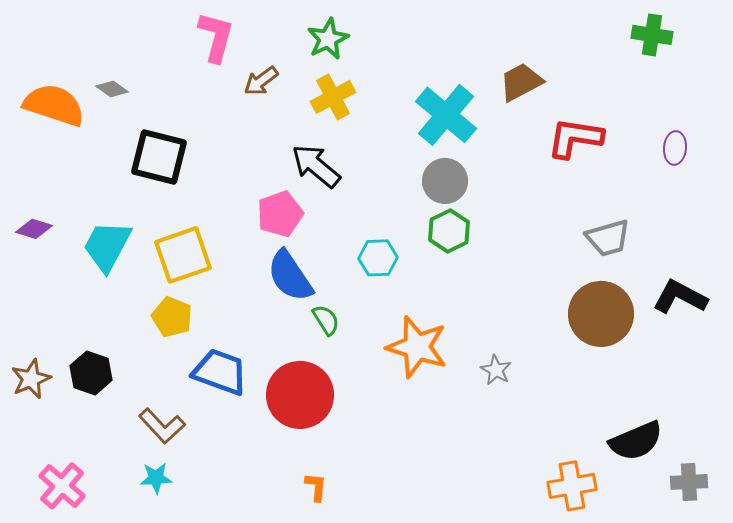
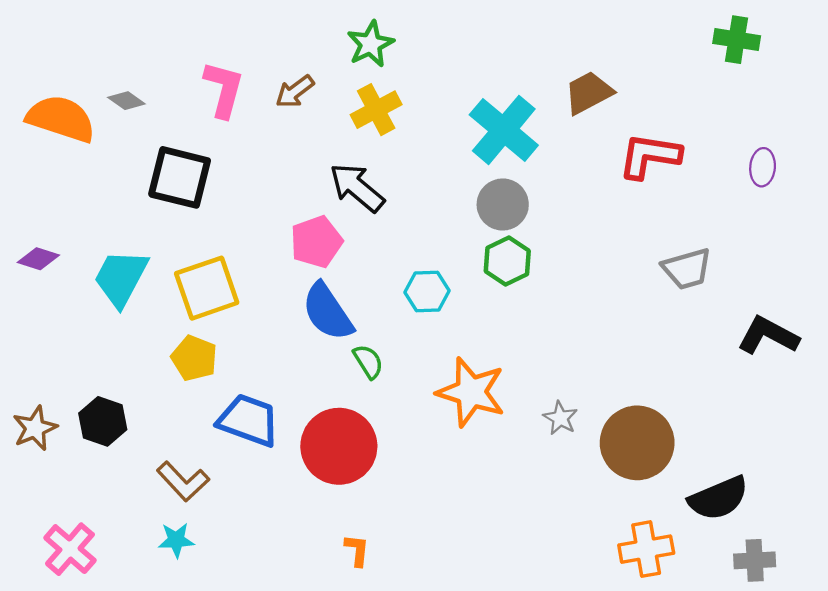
pink L-shape: (216, 37) -> (224, 89), moved
brown circle: (601, 314) -> (637, 443), moved
gray cross: (689, 482) -> (755, 560), moved

